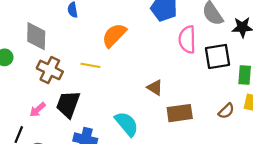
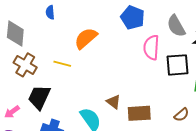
brown triangle: (155, 88) -> (114, 102), moved
pink arrow: (38, 110) -> (12, 112), moved

